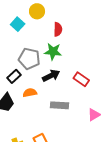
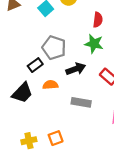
red semicircle: (58, 29) -> (98, 20), moved
green star: (53, 52) -> (94, 44), moved

